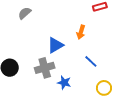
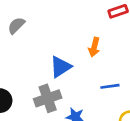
blue line: (91, 61) -> (110, 86), turned -48

